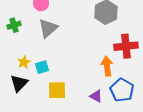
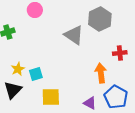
gray triangle: (48, 28) -> (74, 35), moved, turned -45
red cross: (126, 46) -> (120, 53), size x0.6

